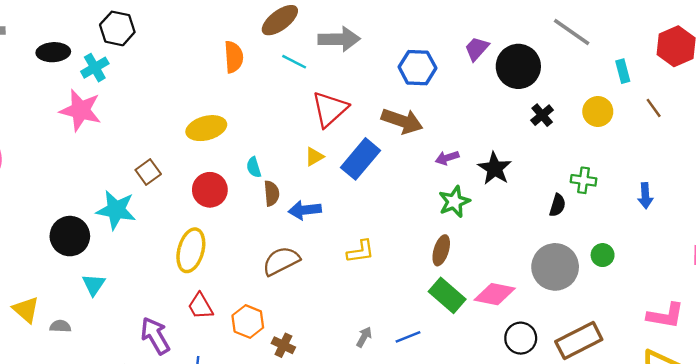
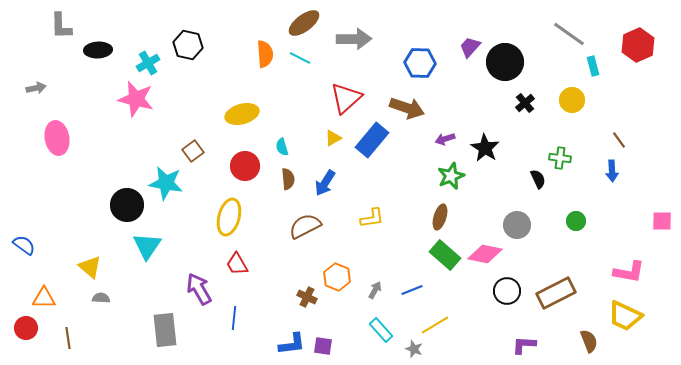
black hexagon: (117, 28) -> (188, 45), moved
gray line: (572, 32) -> (569, 34), moved
black ellipse: (53, 52) -> (98, 50), moved
cyan line: (294, 62) -> (300, 58), moved
brown line: (654, 108) -> (619, 140), moved
brown semicircle: (272, 193) -> (288, 179), moved
black semicircle: (557, 205) -> (538, 179), turned -42
blue arrow: (305, 210) -> (325, 183), turned -52
gray circle: (555, 267) -> (517, 225), moved, size x0.7
cyan triangle: (94, 285) -> (147, 246), size x1.4
orange hexagon: (248, 321) -> (337, 277), moved
gray semicircle: (60, 326) -> (101, 298), moved

